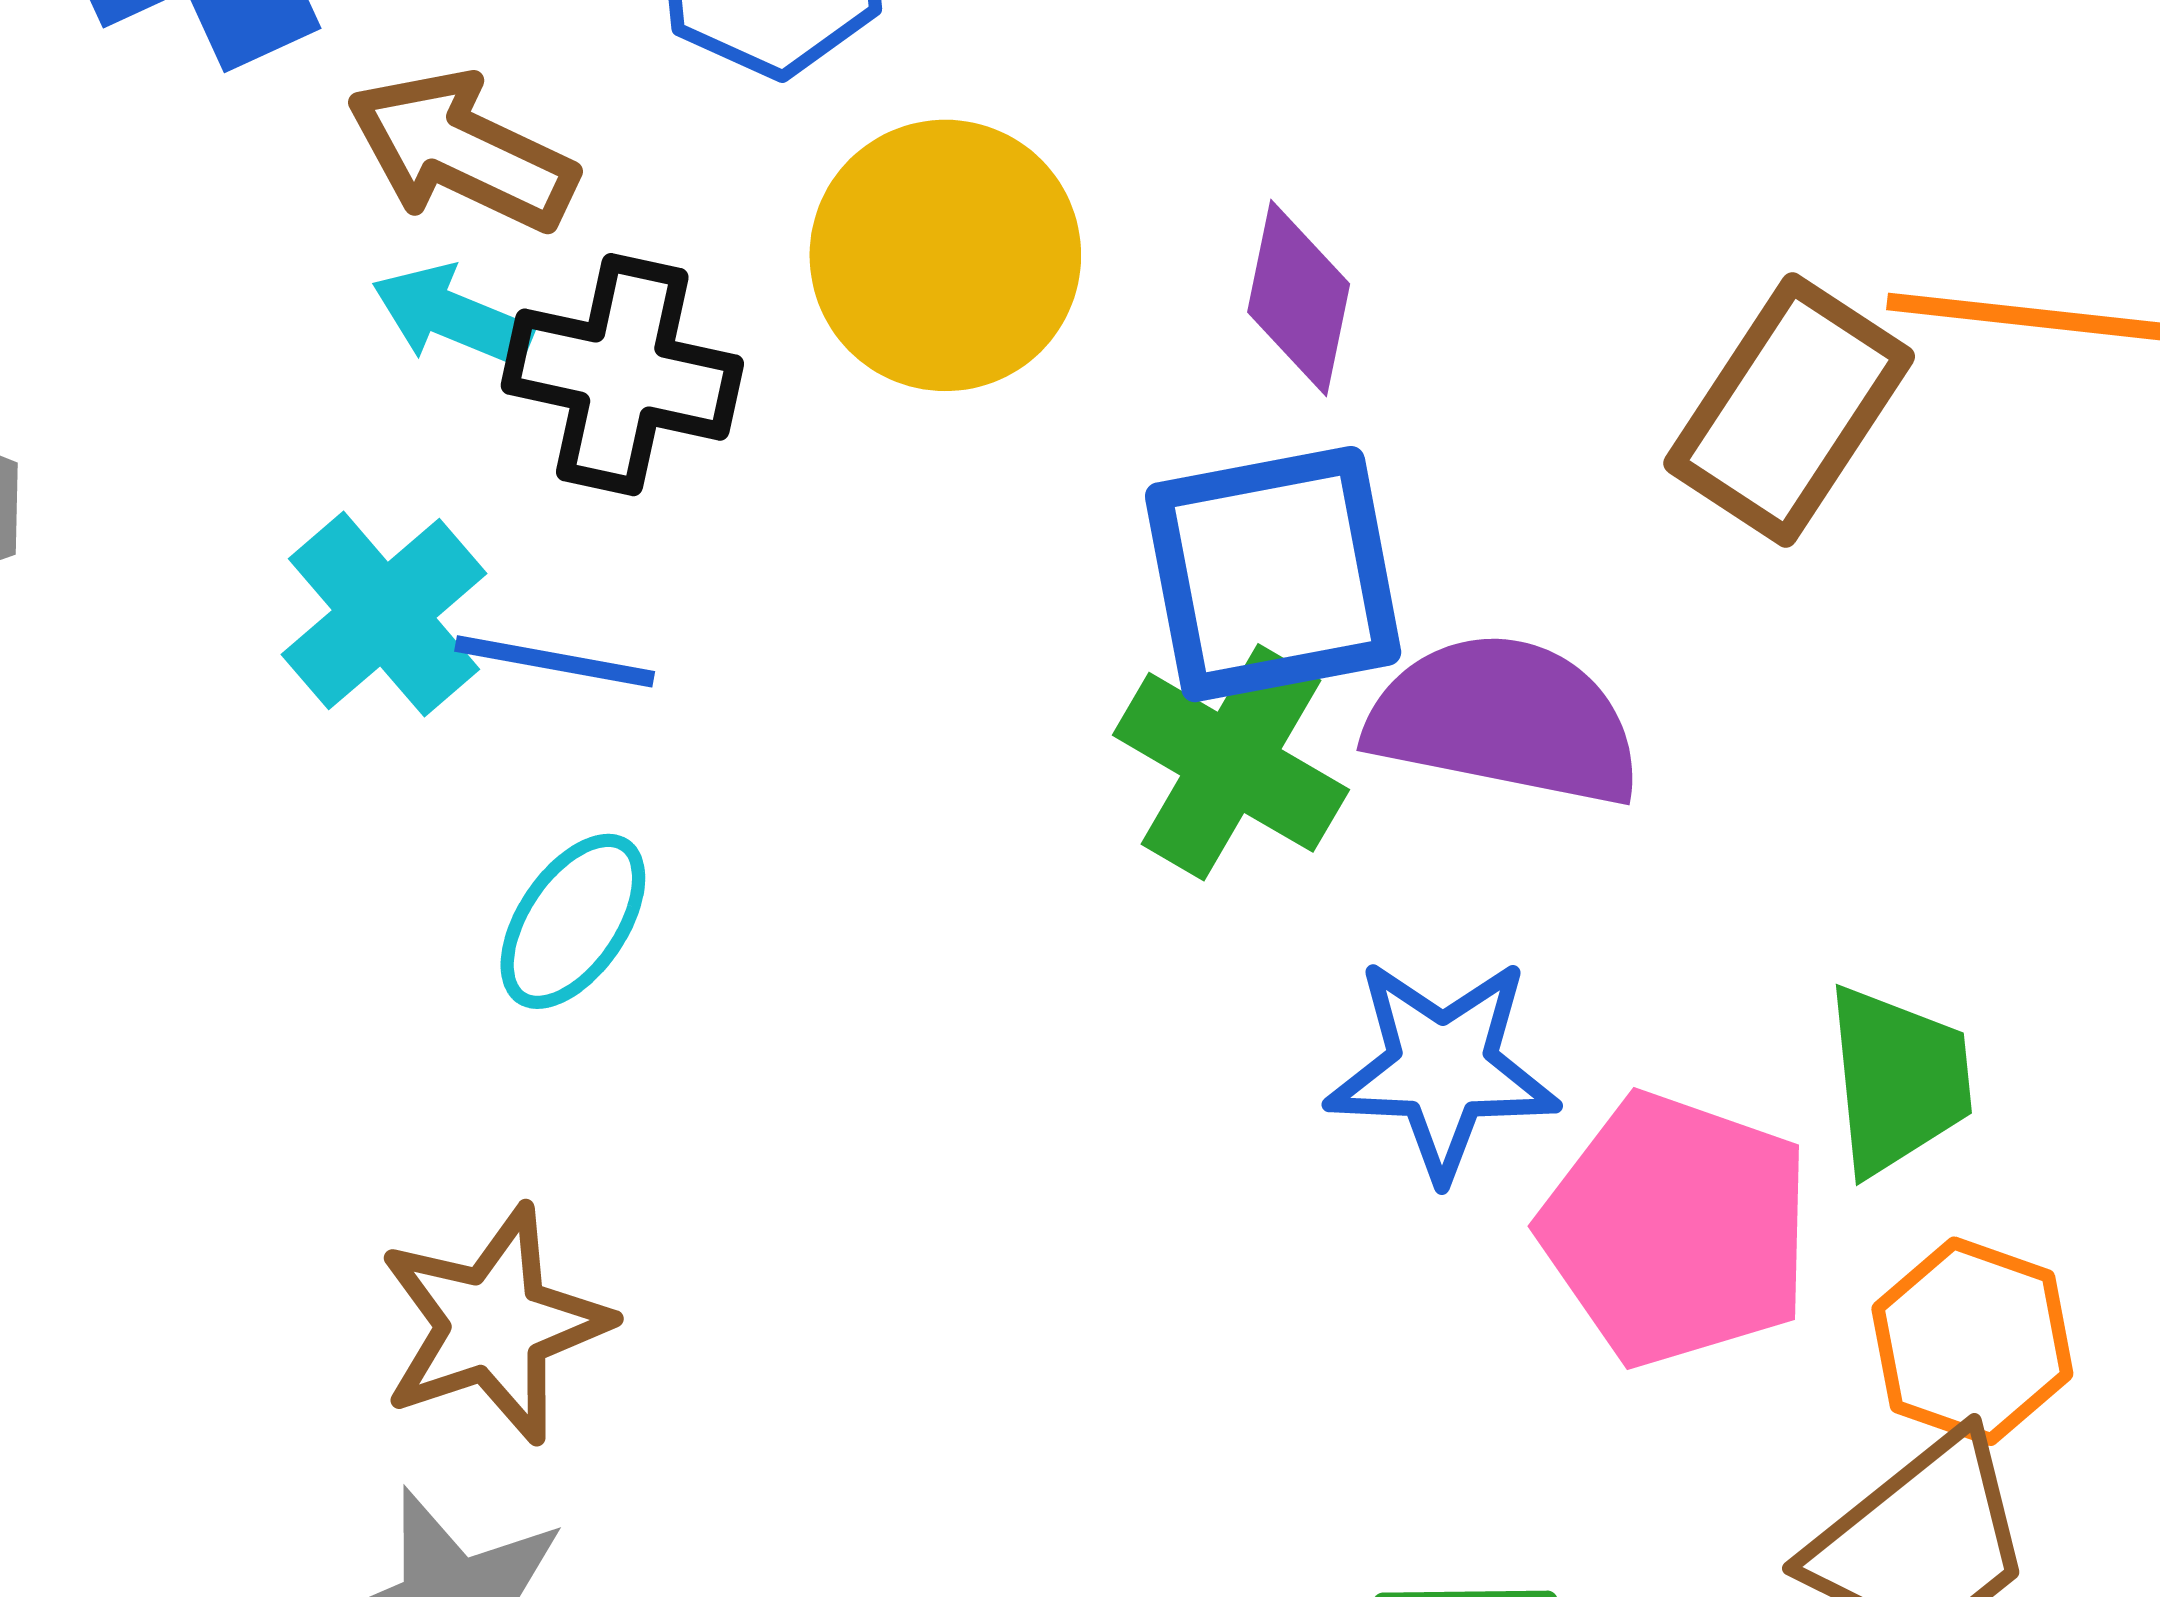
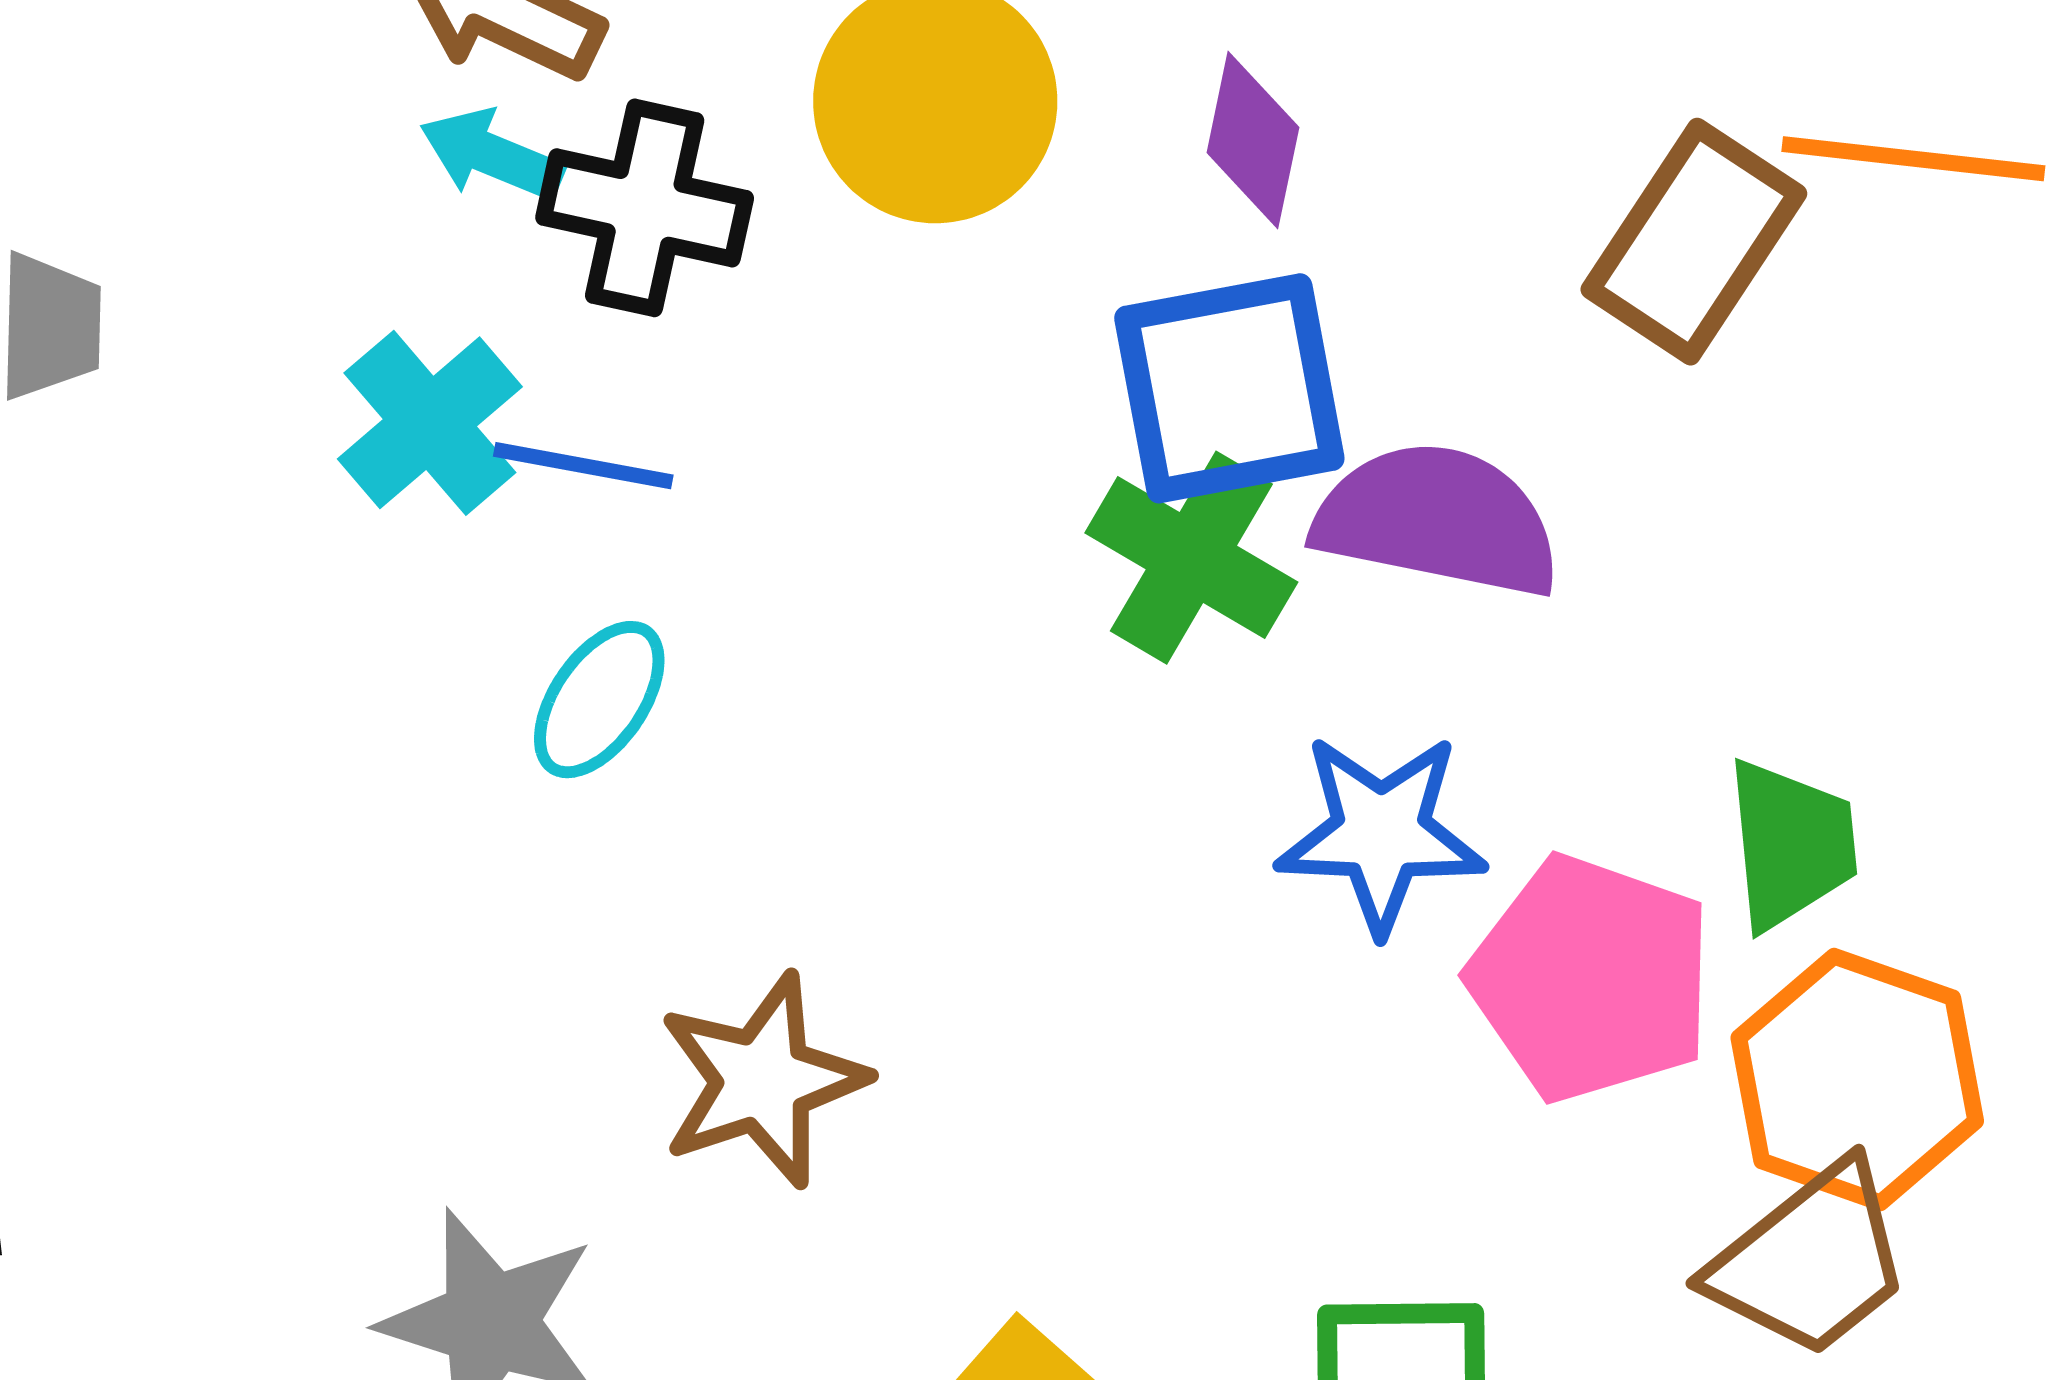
brown star: (494, 1324) -> (762, 1080), moved
orange hexagon: (1972, 1341) -> (1857, 1079), size x1.4

